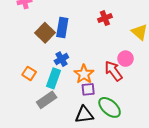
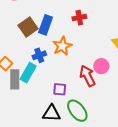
red cross: (105, 18) -> (79, 18), moved
orange star: (84, 74) -> (62, 46), moved
gray rectangle: (47, 100) -> (15, 79), moved, turned -66

